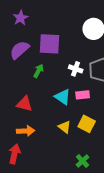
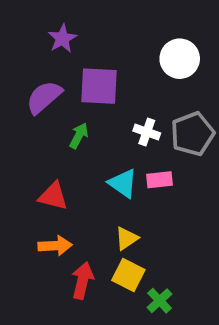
purple star: (21, 18) -> (62, 39), moved
yellow square: (87, 124) -> (128, 275), moved
yellow triangle: (65, 127) -> (127, 238), turned 48
red arrow: (15, 154) -> (83, 281), moved

